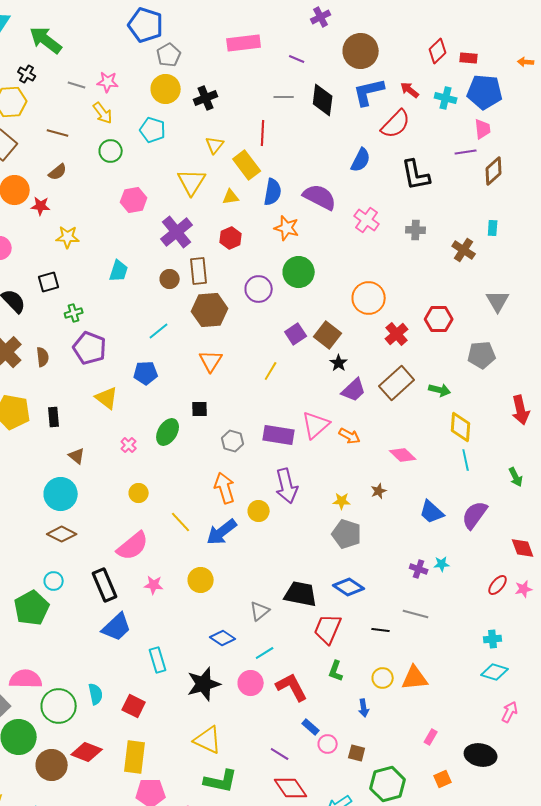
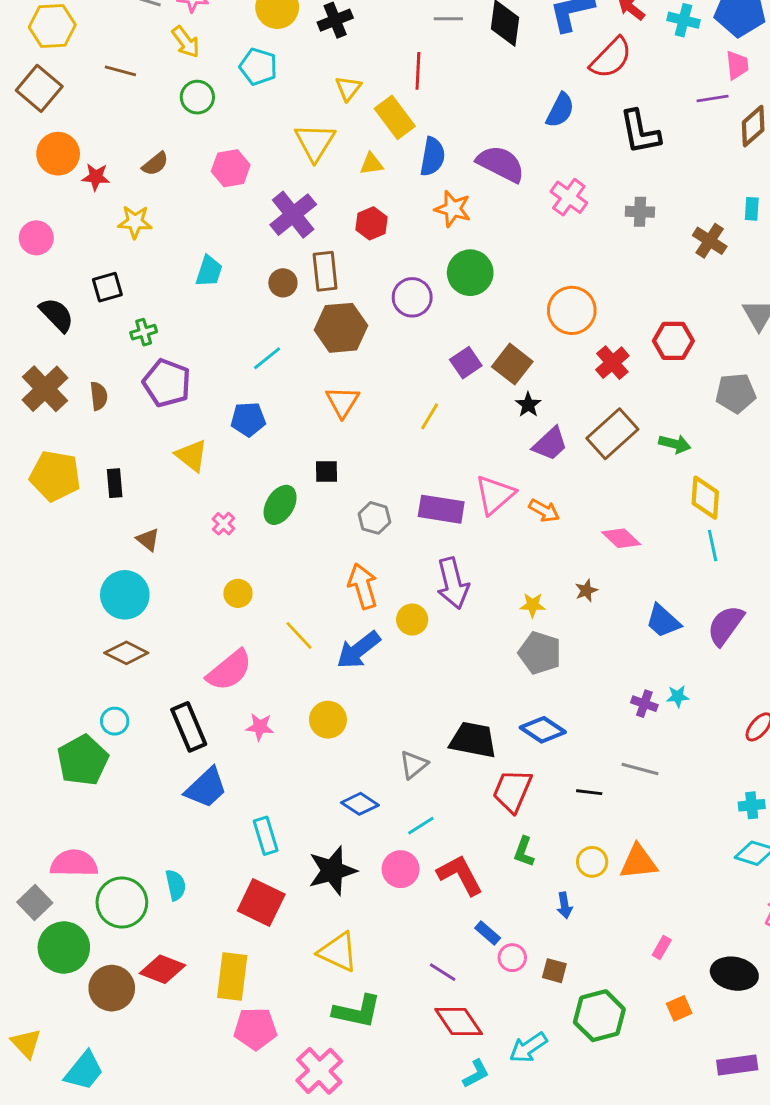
brown semicircle: (58, 172) -> (155, 164), moved
red square: (134, 706) -> (261, 903), moved, size x1.4

